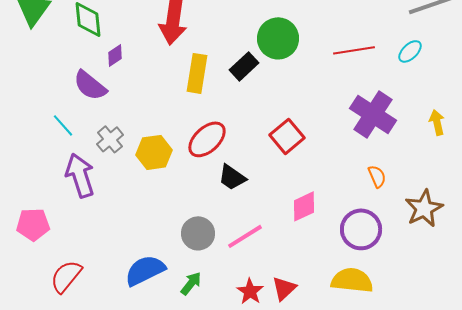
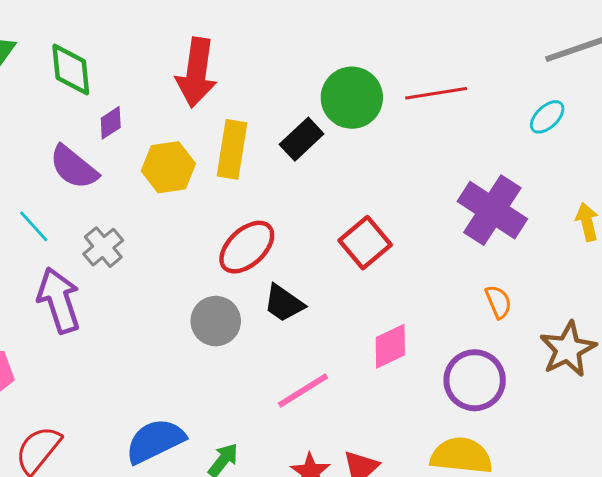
red line: (354, 50) -> (436, 93), moved
yellow hexagon: (154, 152) -> (168, 167), moved
gray circle: (198, 233) -> (216, 321), moved

